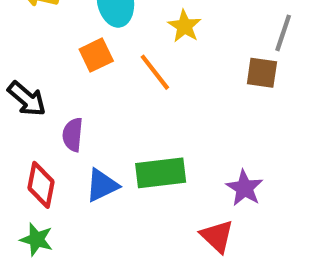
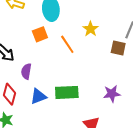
yellow star: (185, 26) -> (91, 29), moved
purple star: (245, 188) -> (112, 94), moved, turned 30

